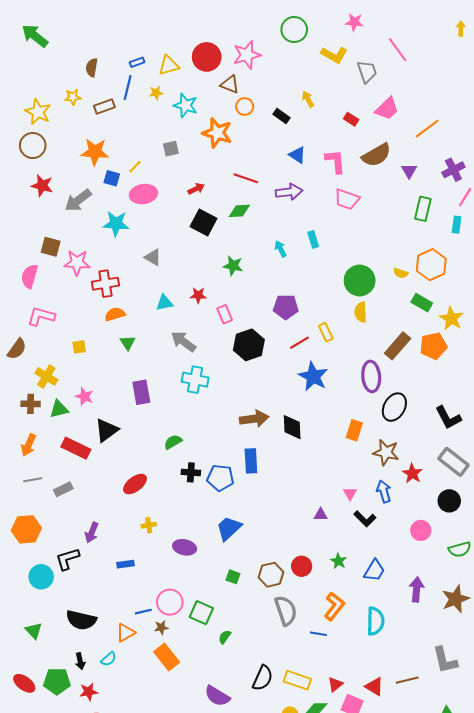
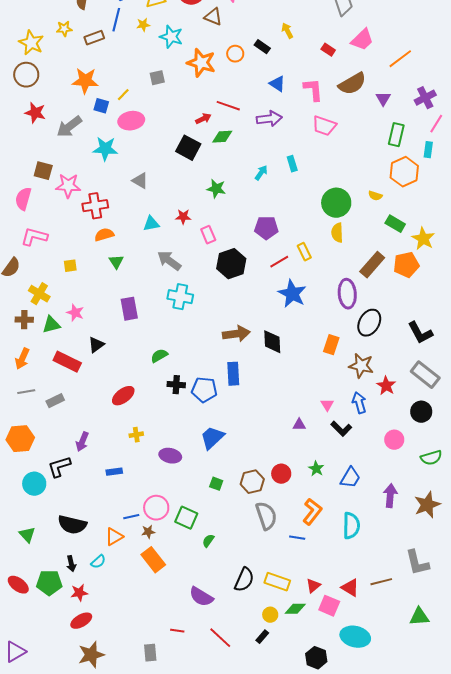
orange circle: (245, 107) -> (235, 54), moved
red arrow: (196, 189) -> (203, 119), moved
cyan arrow: (280, 249) -> (261, 173), turned 63
orange hexagon: (431, 265) -> (404, 172), moved
black triangle: (107, 430) -> (96, 345), size x0.7

